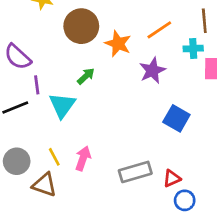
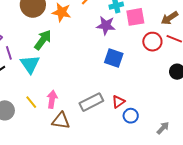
purple star: (152, 70) -> (106, 25), moved, turned -30
green arrow: (86, 76) -> (43, 40), size x1.5
brown triangle: (45, 185) -> (61, 121), moved

